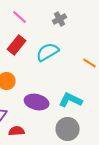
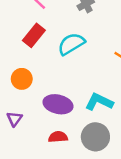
red semicircle: (17, 131) -> (58, 137), moved

